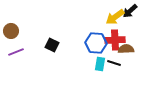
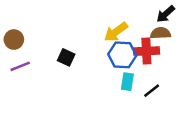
yellow arrow: (115, 17) -> (116, 32), moved
brown semicircle: (126, 49) -> (161, 33), moved
black line: (114, 63) -> (152, 91), moved, turned -56

